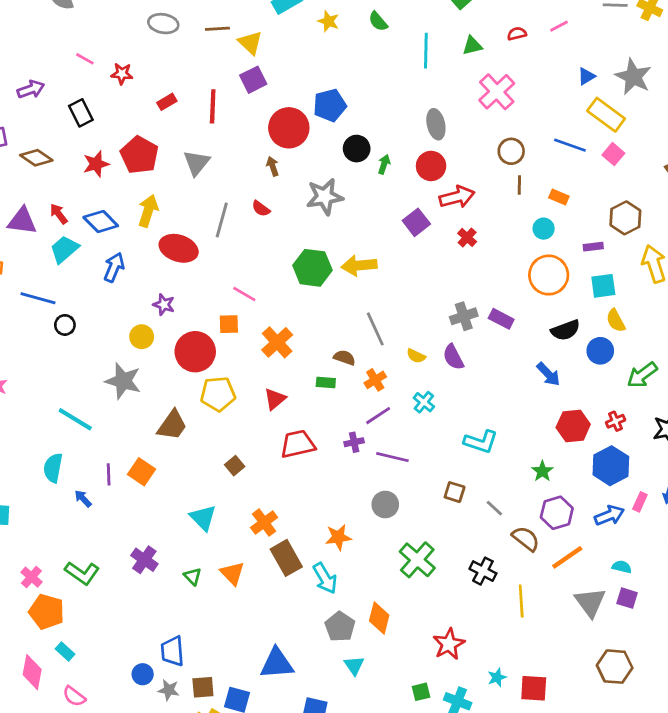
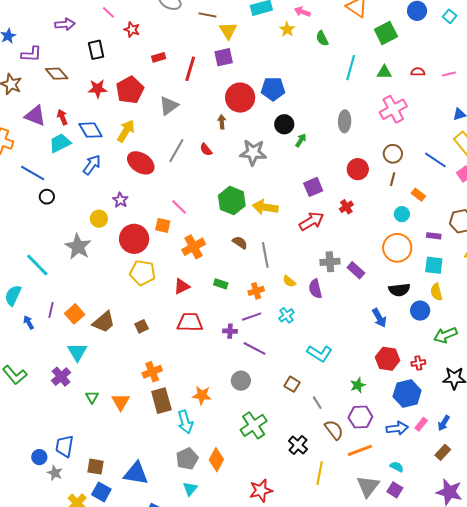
red circle: (431, 166) -> (358, 169), moved
red arrow: (457, 197) -> (311, 221), moved, turned -30
brown semicircle: (344, 358) -> (240, 243), moved
brown trapezoid: (172, 425) -> (104, 322), moved
cyan triangle: (203, 518) -> (77, 352), moved
brown square: (203, 687) -> (96, 467), moved

